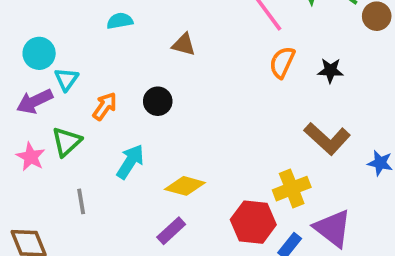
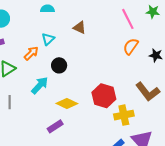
cyan triangle: (66, 79) -> (48, 39), moved
black circle: (158, 101) -> (59, 65), moved
red hexagon: (253, 222) -> (104, 96), moved

